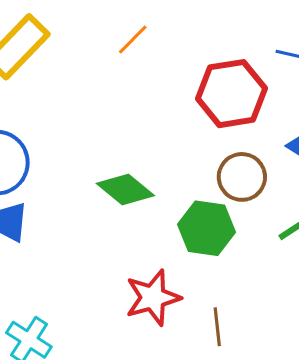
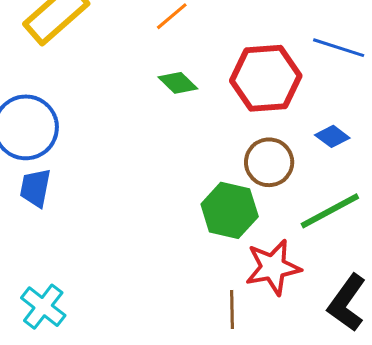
green diamond: (125, 190) -> (178, 83), moved, size x0.7
red star: (153, 298) -> (273, 267), moved

